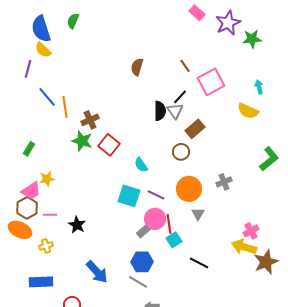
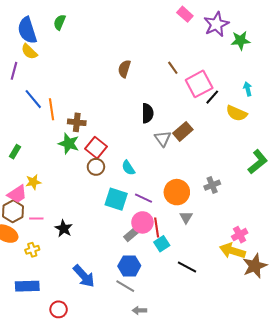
black line: (180, 97) -> (212, 97), moved
gray triangle: (175, 111) -> (163, 139), moved
brown cross: (90, 120) -> (77, 122), turned 30
brown circle: (181, 152) -> (96, 167), moved

